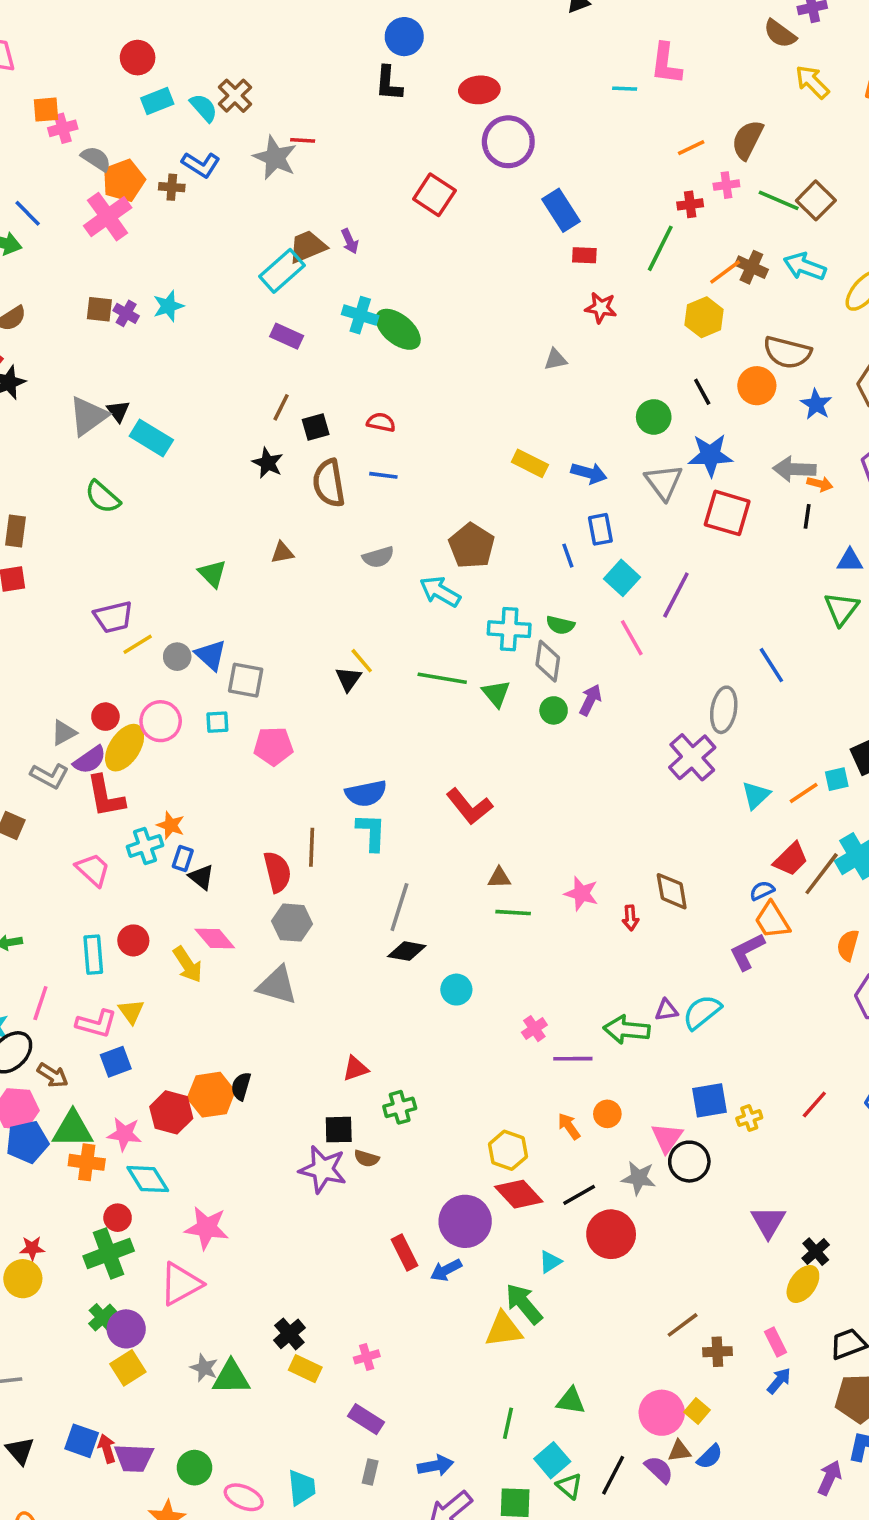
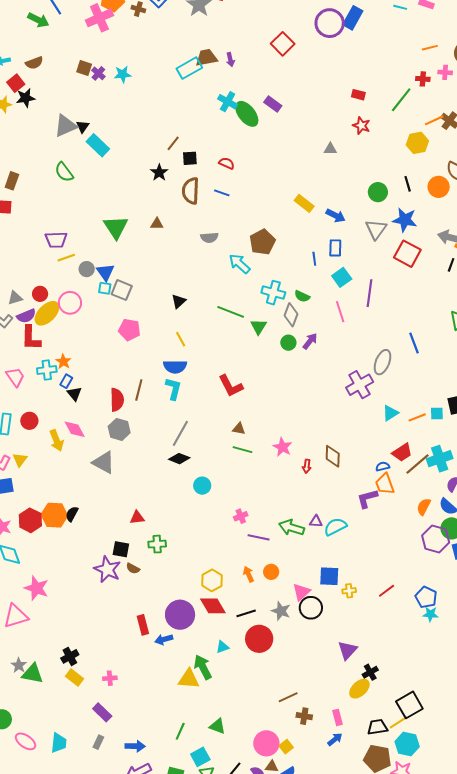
blue rectangle: (561, 210) -> (353, 18), moved, turned 50
purple rectangle: (287, 336) -> (273, 104), moved
green triangle: (212, 573) -> (116, 227), size x1.5
purple line: (676, 595) -> (369, 293), turned -32
yellow line: (362, 661) -> (181, 339), moved
cyan square: (217, 722) -> (105, 288), moved

